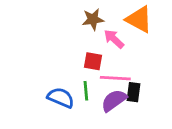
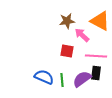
pink line: (115, 78) -> (96, 56), moved
green line: (86, 91) -> (62, 80), moved

